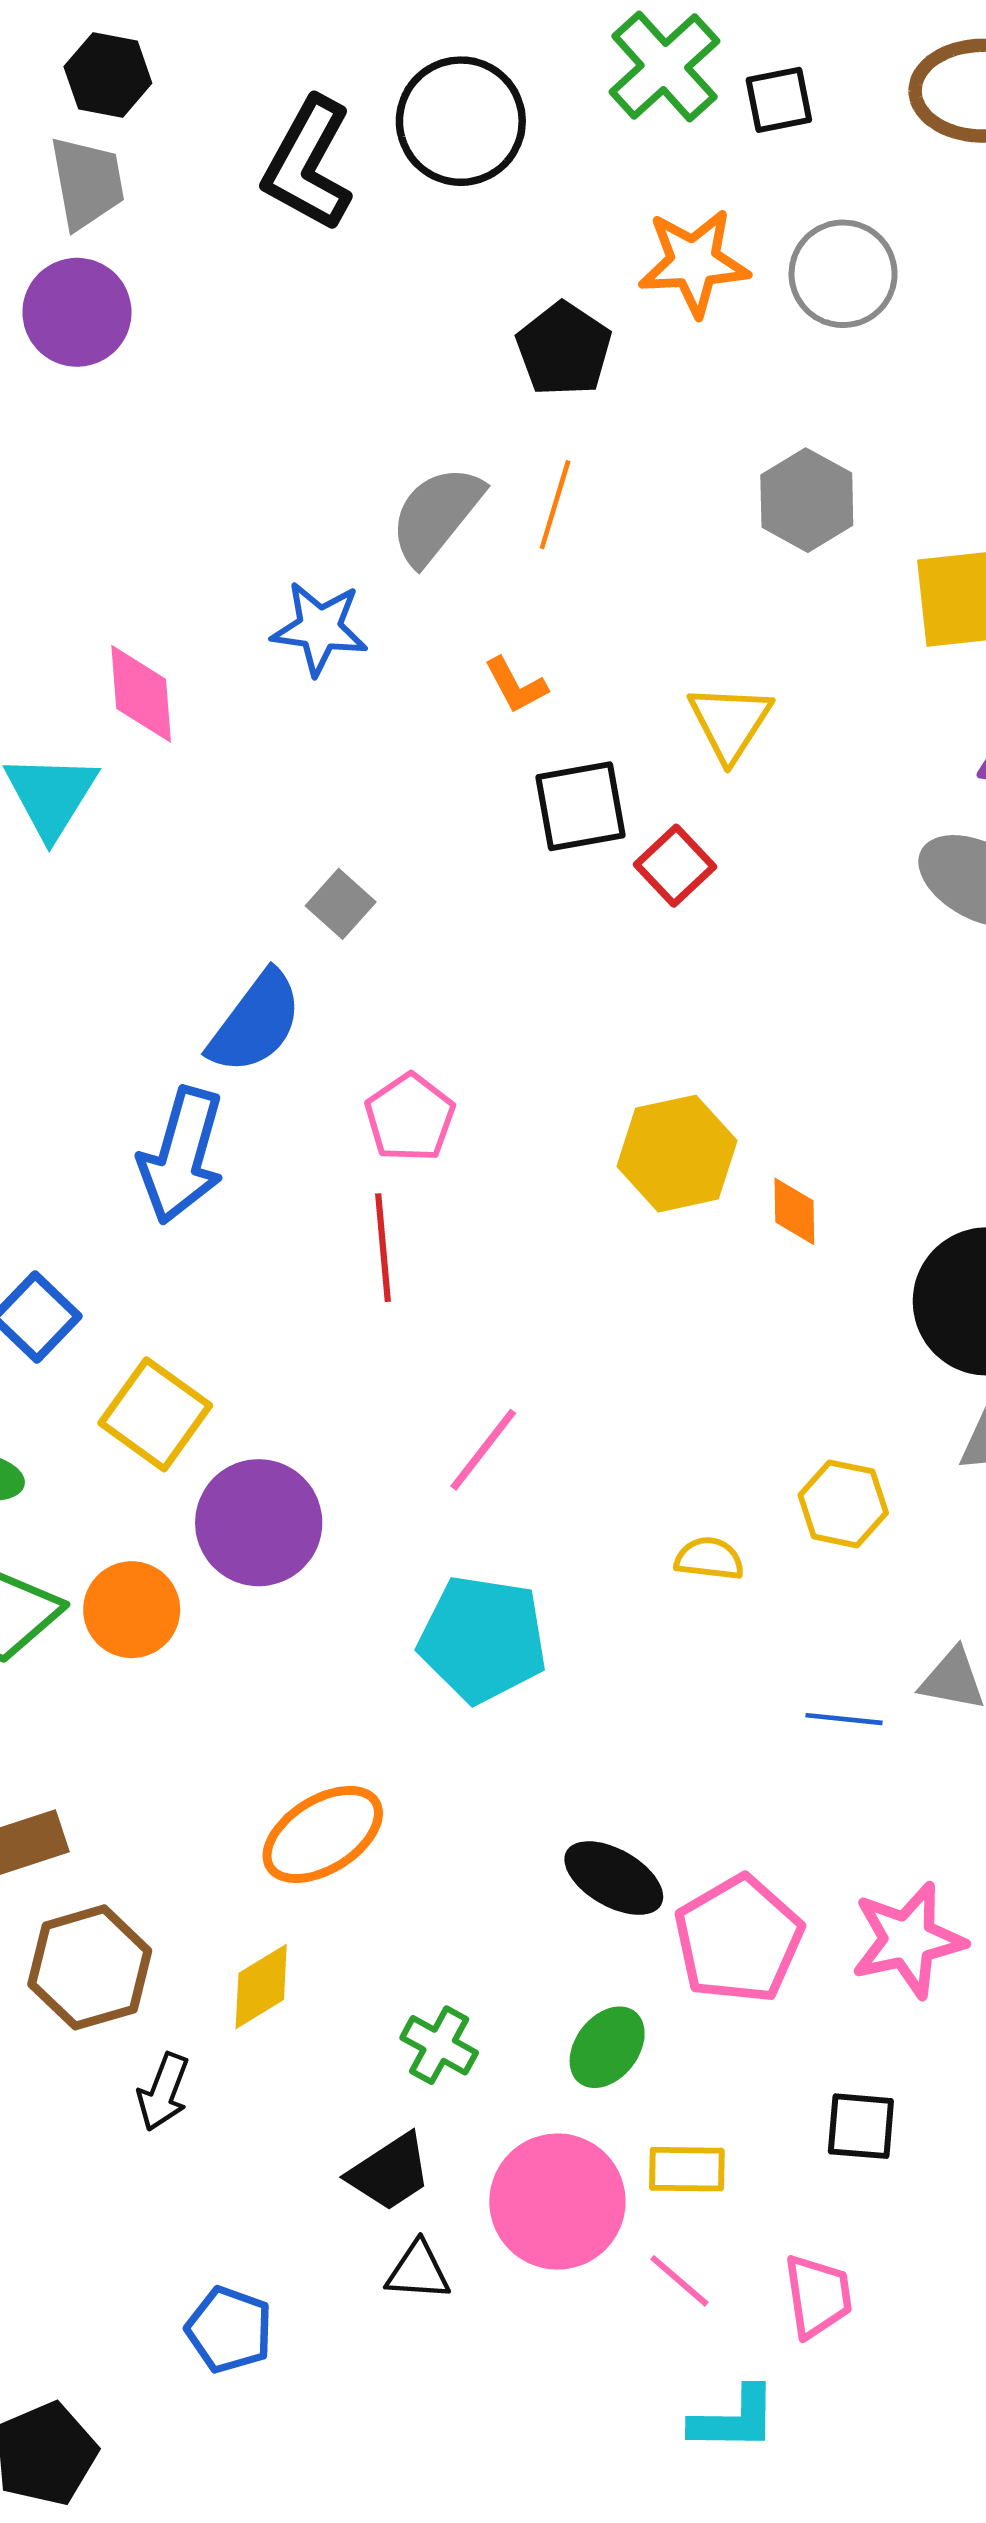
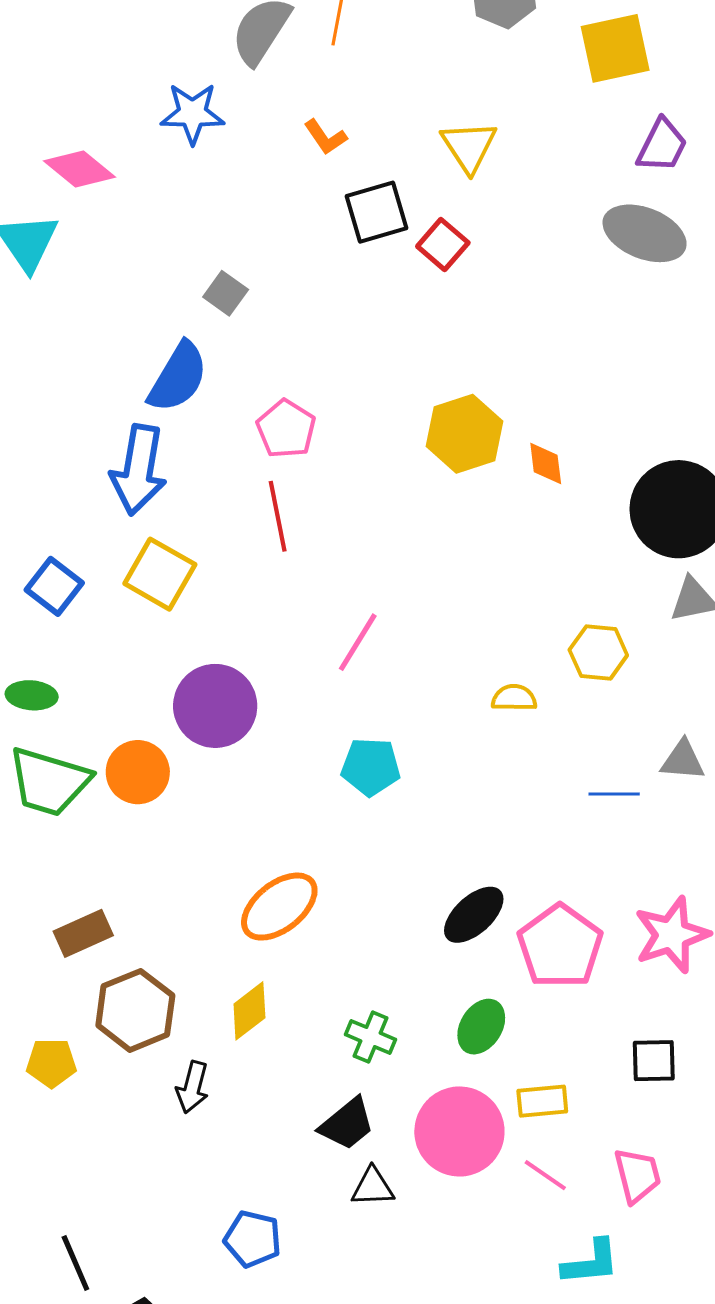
pink diamond: (141, 694) -> (80, 169), turned -40
yellow square: (155, 1414) -> (160, 574), moved
cyan pentagon: (483, 1639) -> (371, 767), size x0.7
black ellipse: (614, 1878) -> (474, 915), turned -66

